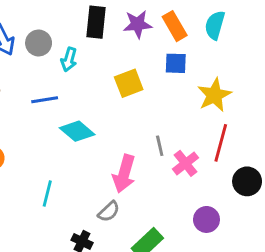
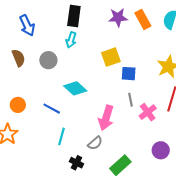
black rectangle: (96, 22) -> (74, 16), moved
gray circle: (39, 43) -> (48, 60), moved
blue square: (176, 63) -> (129, 74), moved
blue line: (45, 100) -> (52, 109), moved, turned 36
cyan line: (47, 194) -> (61, 136), moved

